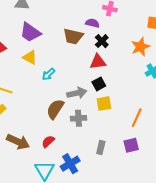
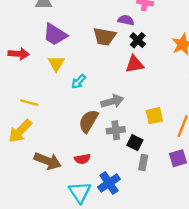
yellow triangle: (30, 57) -> (56, 63), turned 35
black square: (99, 84) -> (135, 143), moved, turned -32
yellow square: (104, 104) -> (154, 116), moved
red semicircle: (48, 141) -> (82, 159), turned -144

